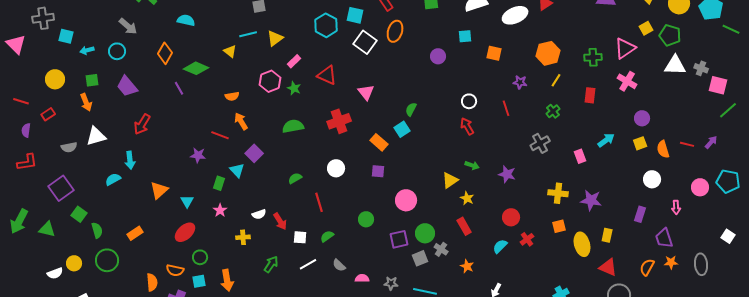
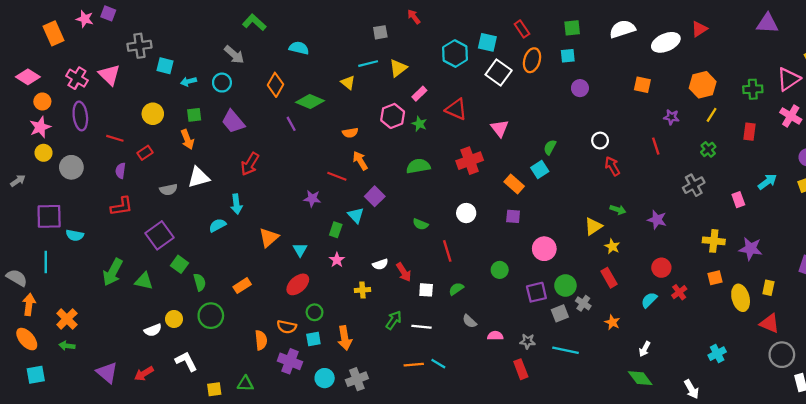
cyan square: (465, 36) -> (568, 56), moved
white circle: (469, 101) -> (600, 141), moved
green semicircle: (295, 178) -> (420, 224), turned -128
white line: (308, 264) -> (422, 327), moved, turned 36

